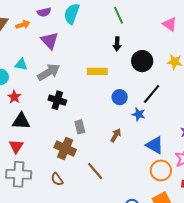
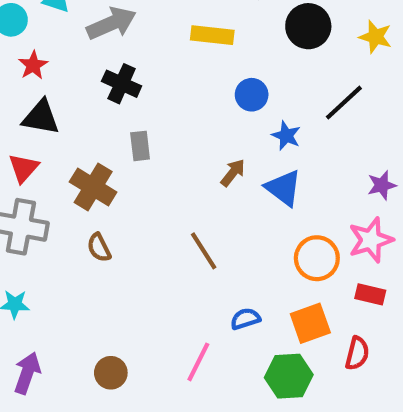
black line: (152, 94) -> (344, 103), moved
gray rectangle: (80, 127) -> (140, 146), moved
blue triangle: (155, 145) -> (284, 188), moved
brown cross: (65, 149) -> (93, 187), moved
brown line: (95, 171) -> (204, 251), moved

